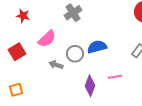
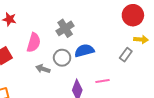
gray cross: (73, 13) -> (65, 28), moved
pink semicircle: (47, 39) -> (34, 43), turned -30

